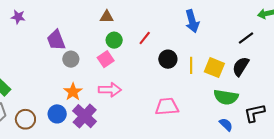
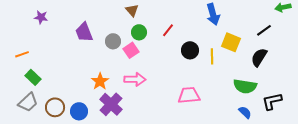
purple star: (18, 17) -> (41, 17), moved
brown triangle: (107, 17) -> (132, 10), turned 48
gray circle: (71, 59) -> (113, 41), moved
yellow square: (214, 68) -> (231, 42), moved
blue circle: (57, 114) -> (79, 111), moved

